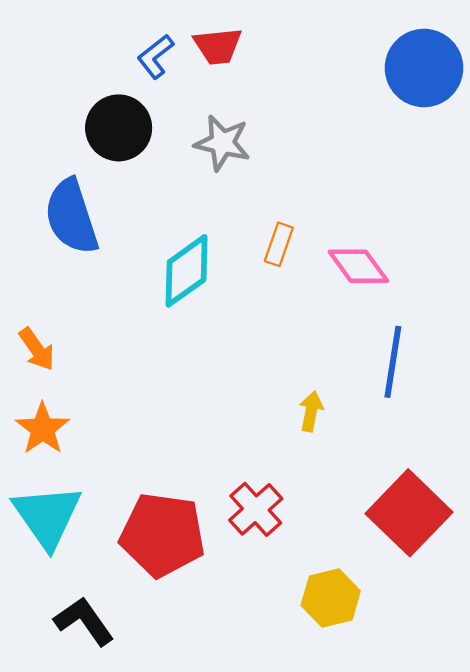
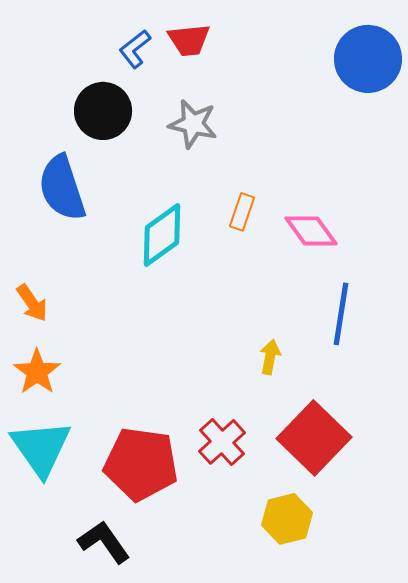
red square: (409, 513) -> (314, 438), moved
black L-shape: (84, 621) -> (104, 542), moved

